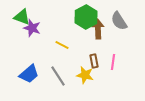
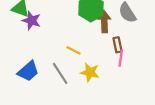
yellow line: (62, 45) -> (73, 50), moved
brown rectangle: (94, 61) -> (117, 45), moved

